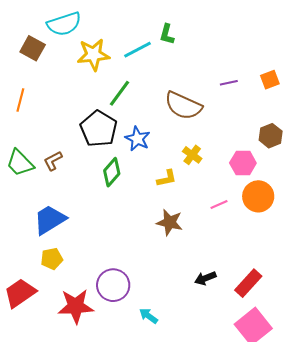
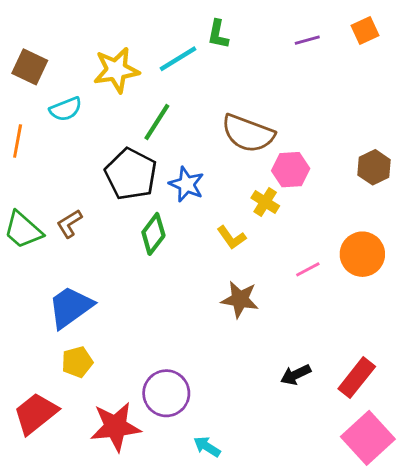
cyan semicircle: (64, 24) -> (66, 109), moved, size x0.7
orange square: (270, 80) -> (365, 30), moved
purple line: (229, 83) -> (307, 40), moved
pink hexagon: (243, 163) -> (291, 170), moved
yellow L-shape: (167, 178) -> (231, 237), turned 70
cyan arrow: (148, 316) -> (207, 447), moved

